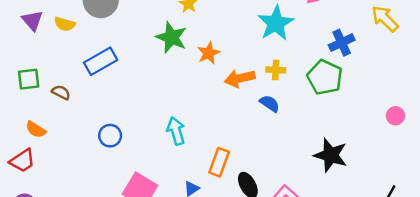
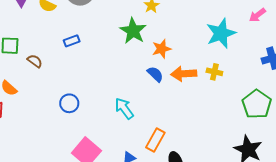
blue rectangle: (101, 61) -> (72, 41), size x0.6
green pentagon: (325, 77) -> (257, 104), moved
blue semicircle: (270, 104) -> (155, 74), moved
cyan arrow: (176, 131) -> (124, 108), turned -30

